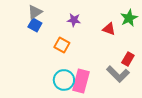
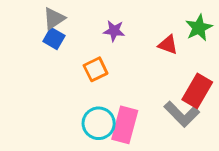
orange square: (62, 45) -> (96, 69), turned 35
red rectangle: (128, 59) -> (197, 91), size x1.5

